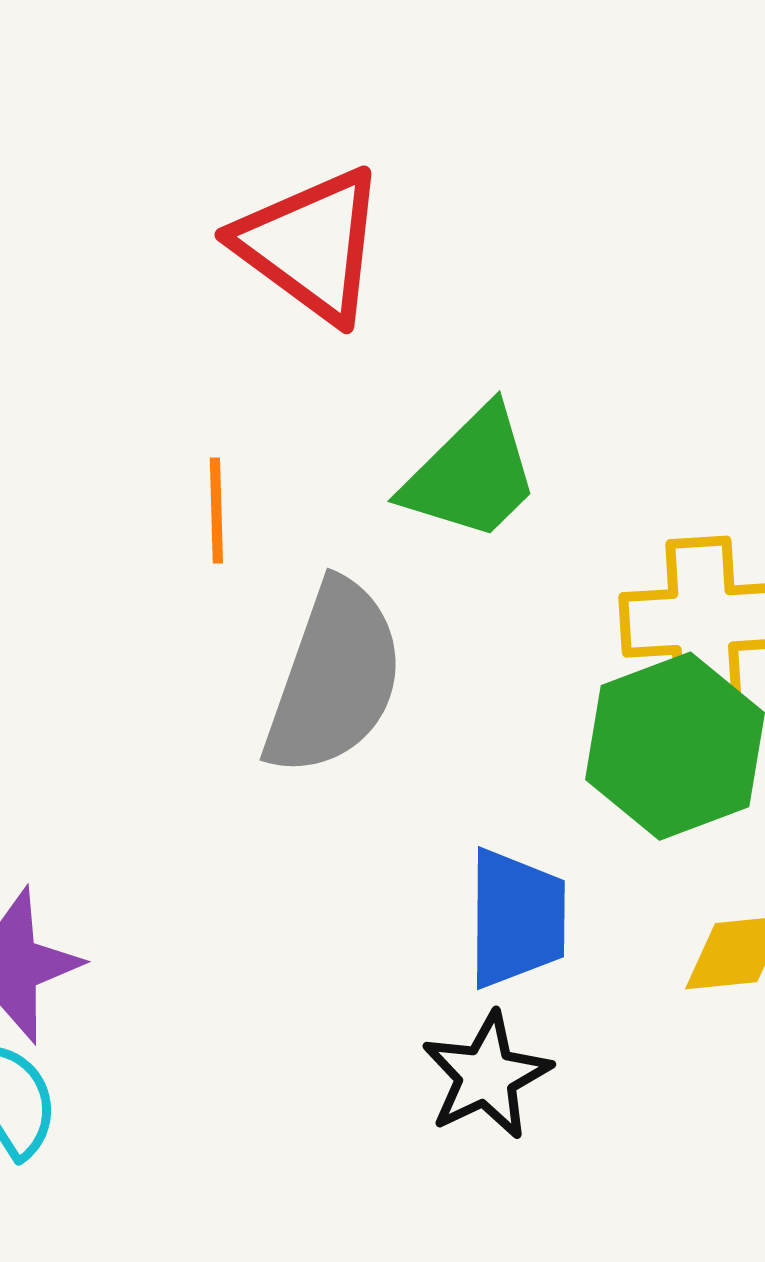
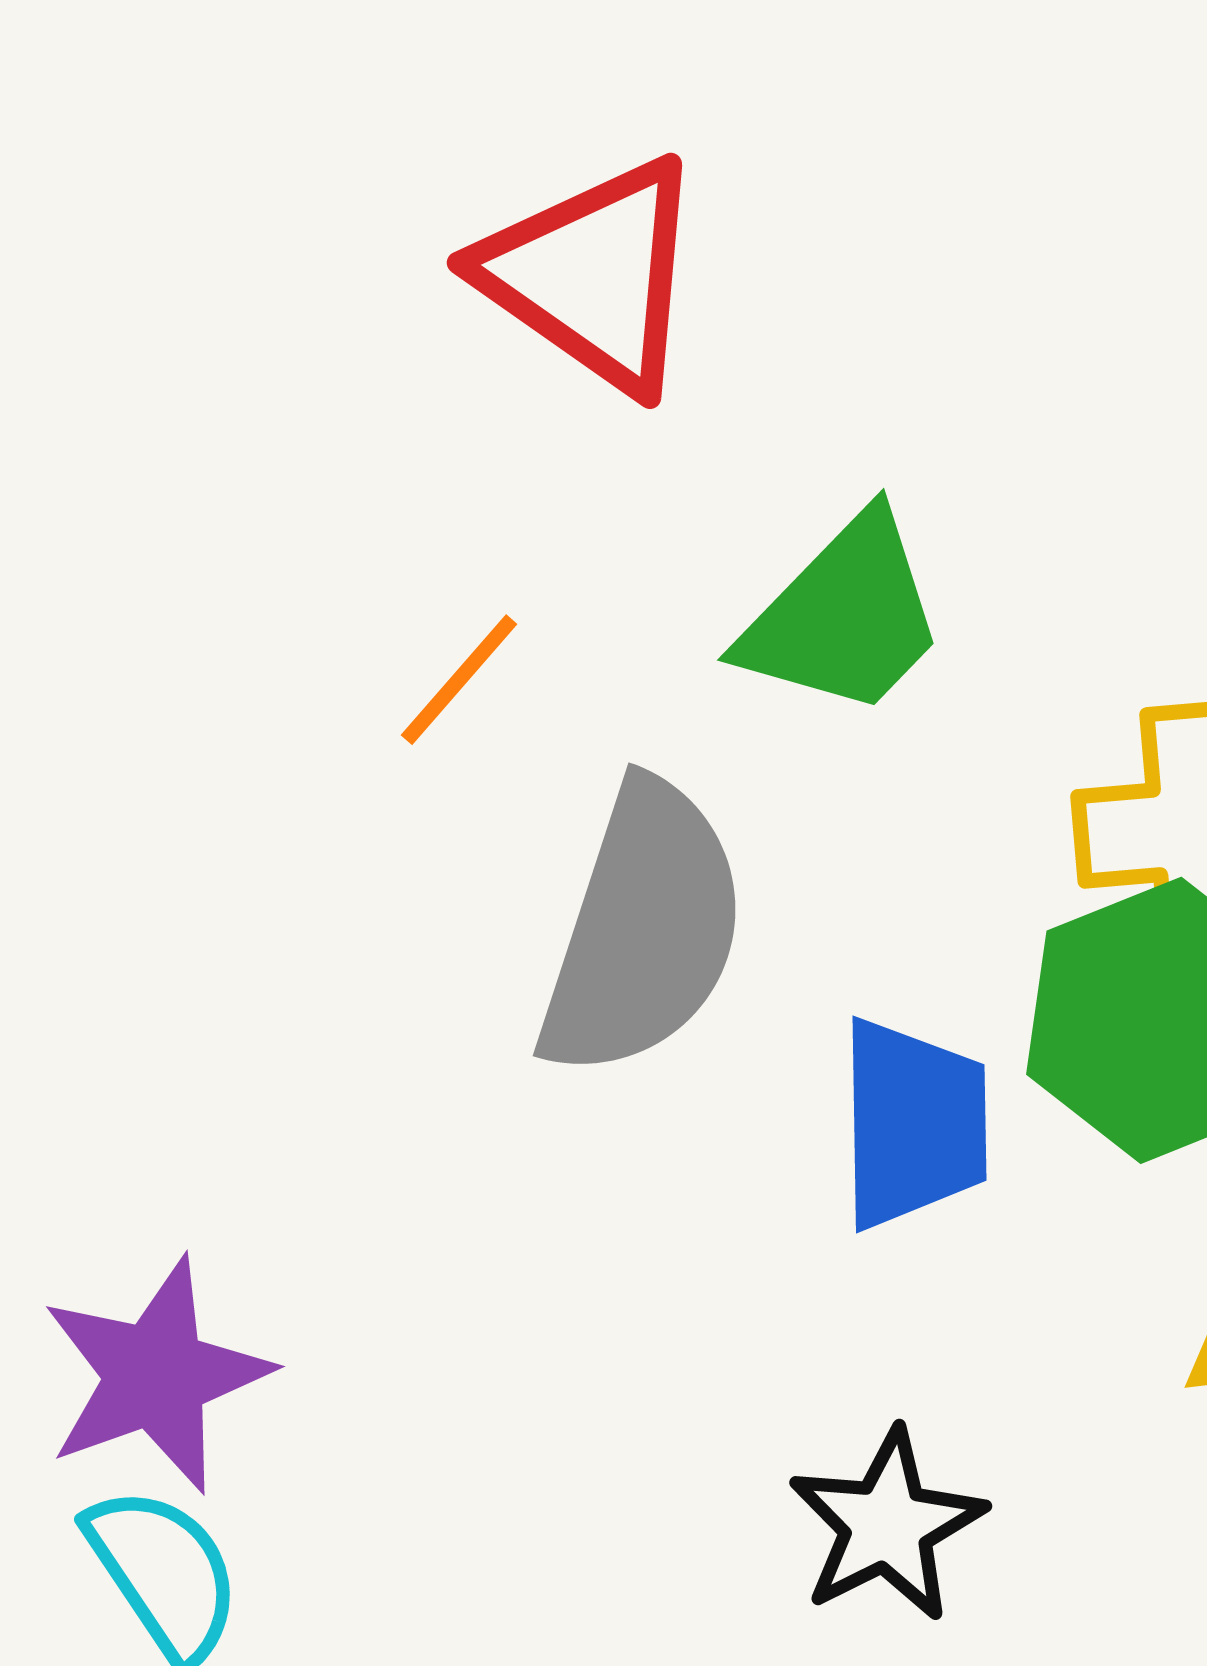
orange line: (216, 510) -> (459, 680), turned 44
blue trapezoid: (517, 918) -> (913, 1124), moved

